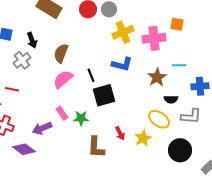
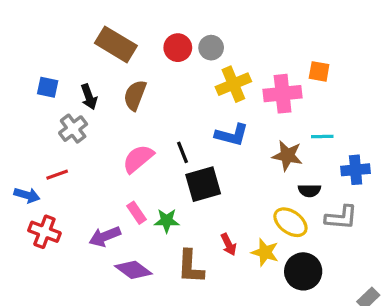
brown semicircle: (61, 53) -> (135, 95), moved
brown star: (157, 77) -> (287, 156), turned -30
red line: (12, 89) -> (57, 175), turned -32
yellow star: (143, 138) -> (265, 252), turned -30
purple diamond: (24, 149) -> (133, 270), moved
black circle: (180, 150) -> (303, 271), moved

